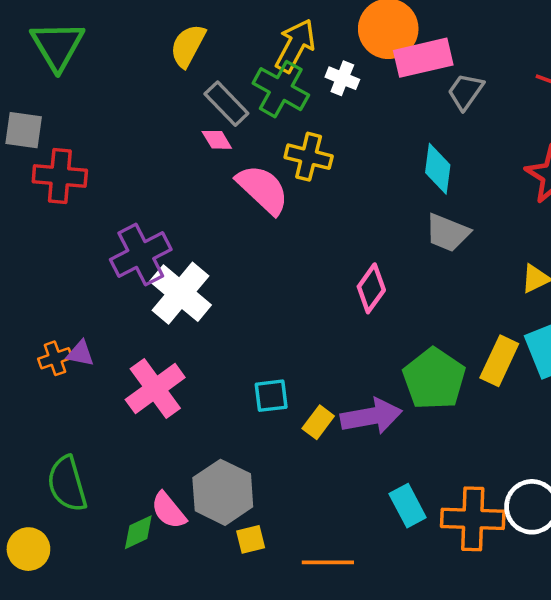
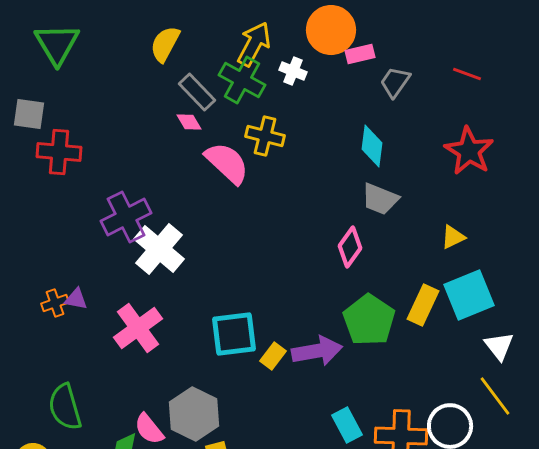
pink rectangle: (423, 58) -> (360, 54), size x0.6
pink diamond: (371, 288) -> (350, 247), moved
cyan square: (271, 396) -> (234, 334), size x1.6

